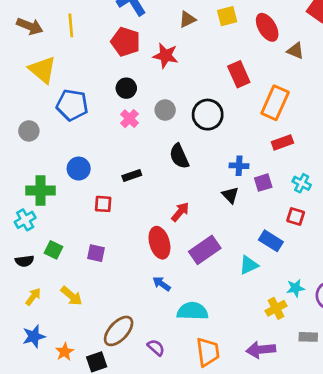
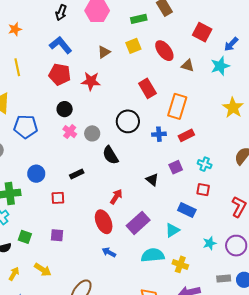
gray circle: (165, 110) -> (92, 133), moved
blue cross: (239, 166) -> (159, 134), moved
yellow cross: (276, 308) -> (180, 264), moved, turned -35
cyan semicircle: (193, 311) -> (153, 255), moved

